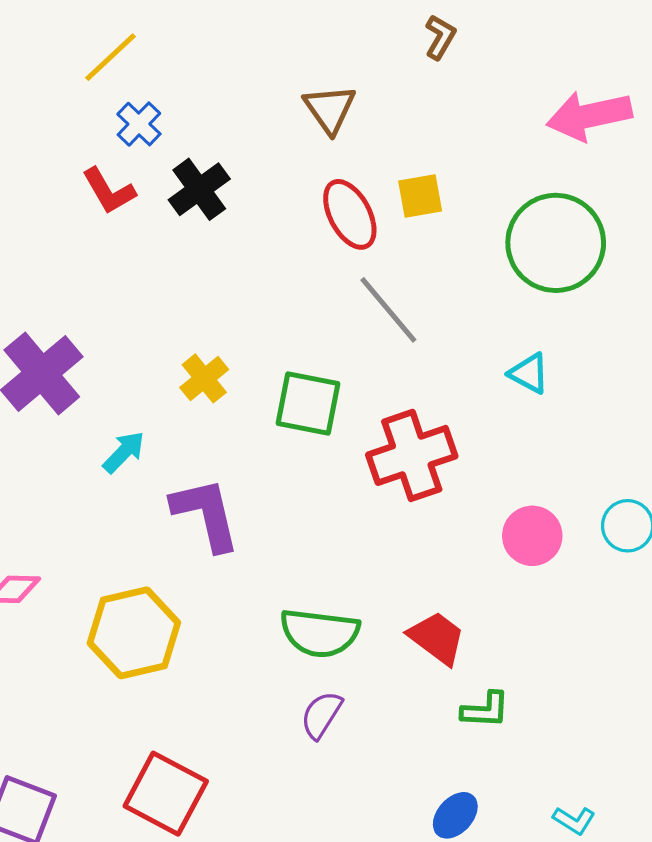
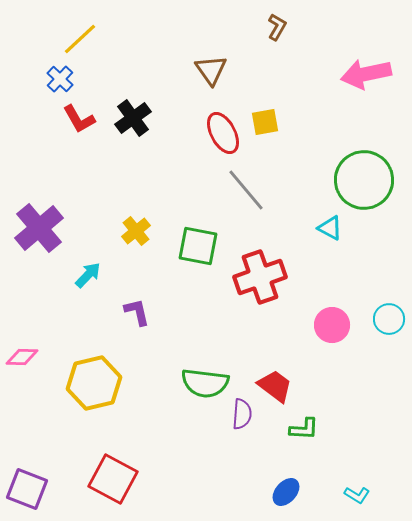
blue cross: (139, 124) -> (60, 79), moved
green circle: (556, 243) -> (364, 180), moved
purple L-shape: (206, 514) -> (137, 312), size x0.6
purple semicircle: (321, 715) -> (242, 414), moved, turned 152

